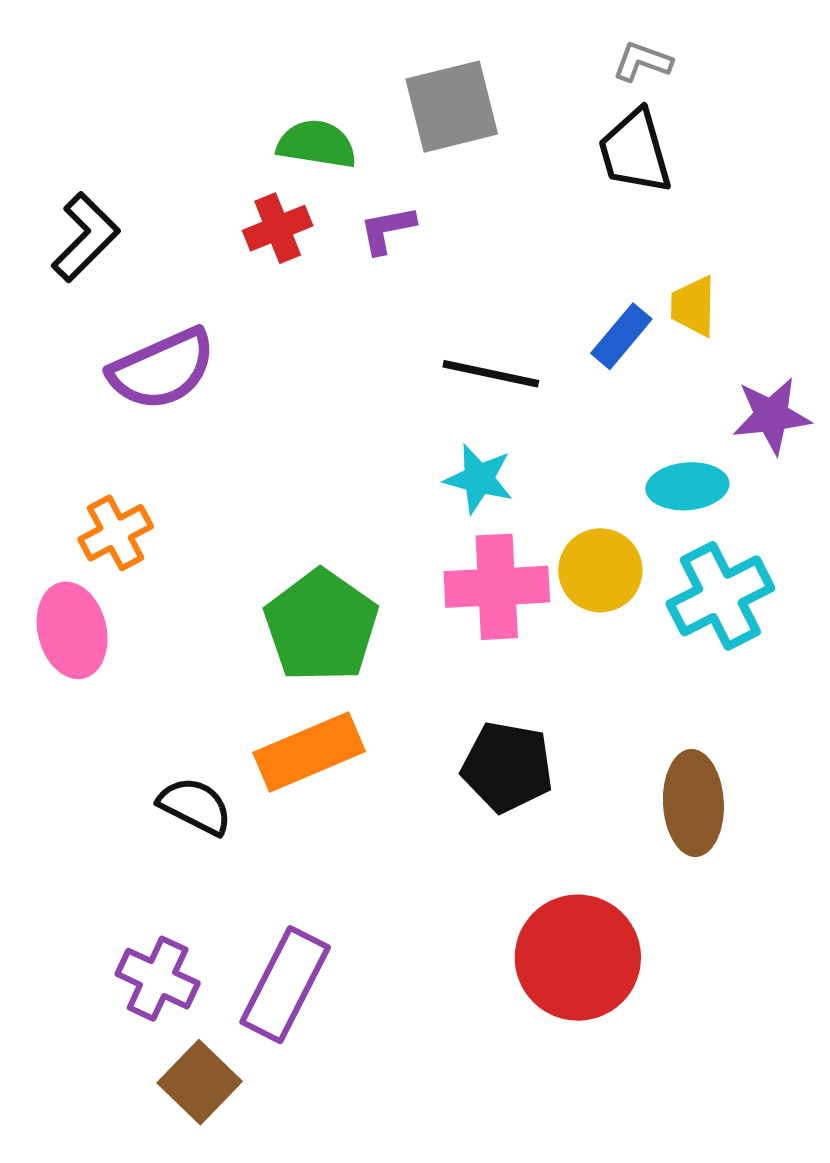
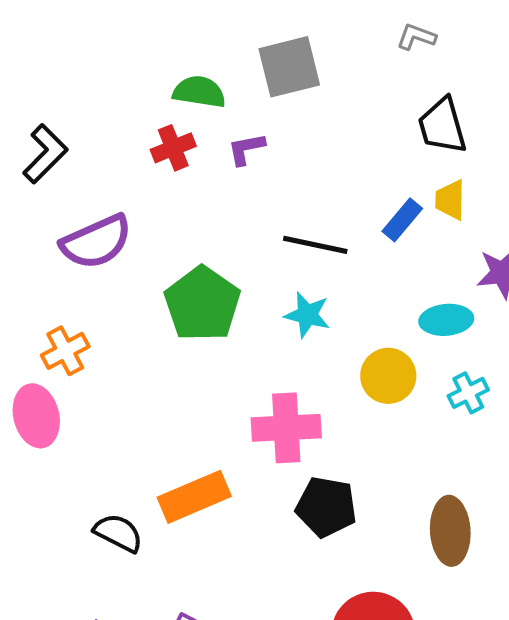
black trapezoid: (635, 152) -> (442, 126), moved
pink cross: (497, 587) -> (286, 428), moved
cyan cross: (720, 596) -> (468, 393), size x0.6
green pentagon: (321, 626) -> (202, 304), moved

